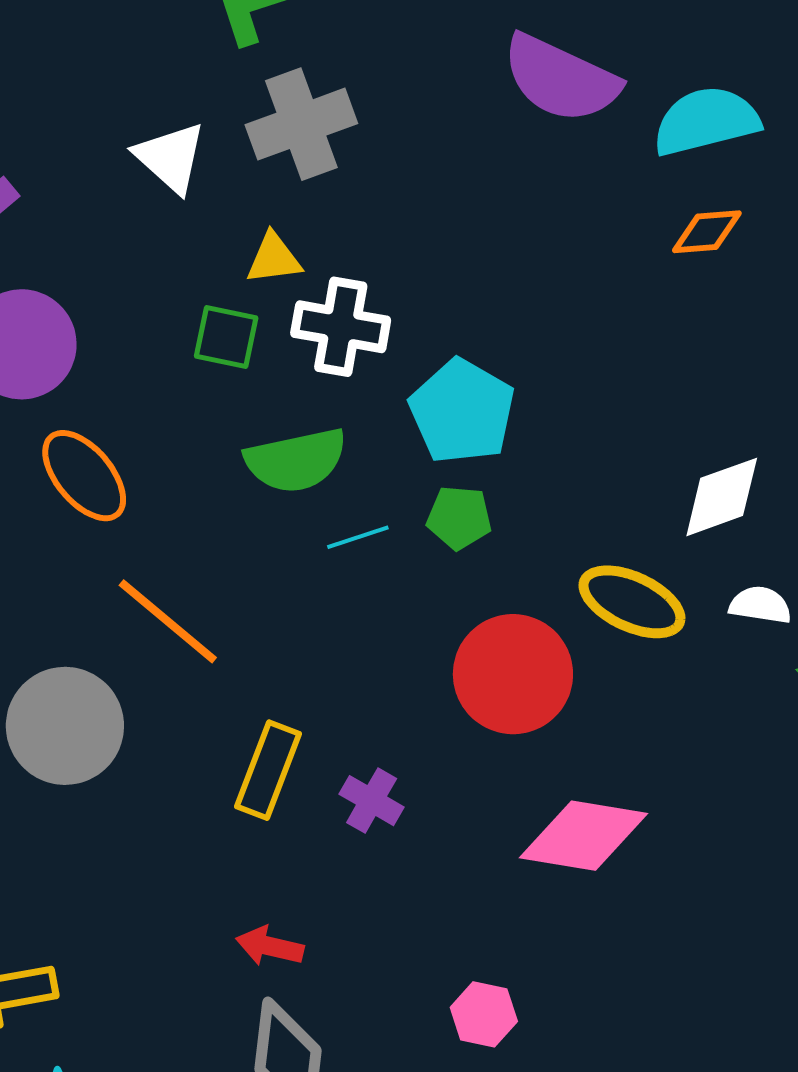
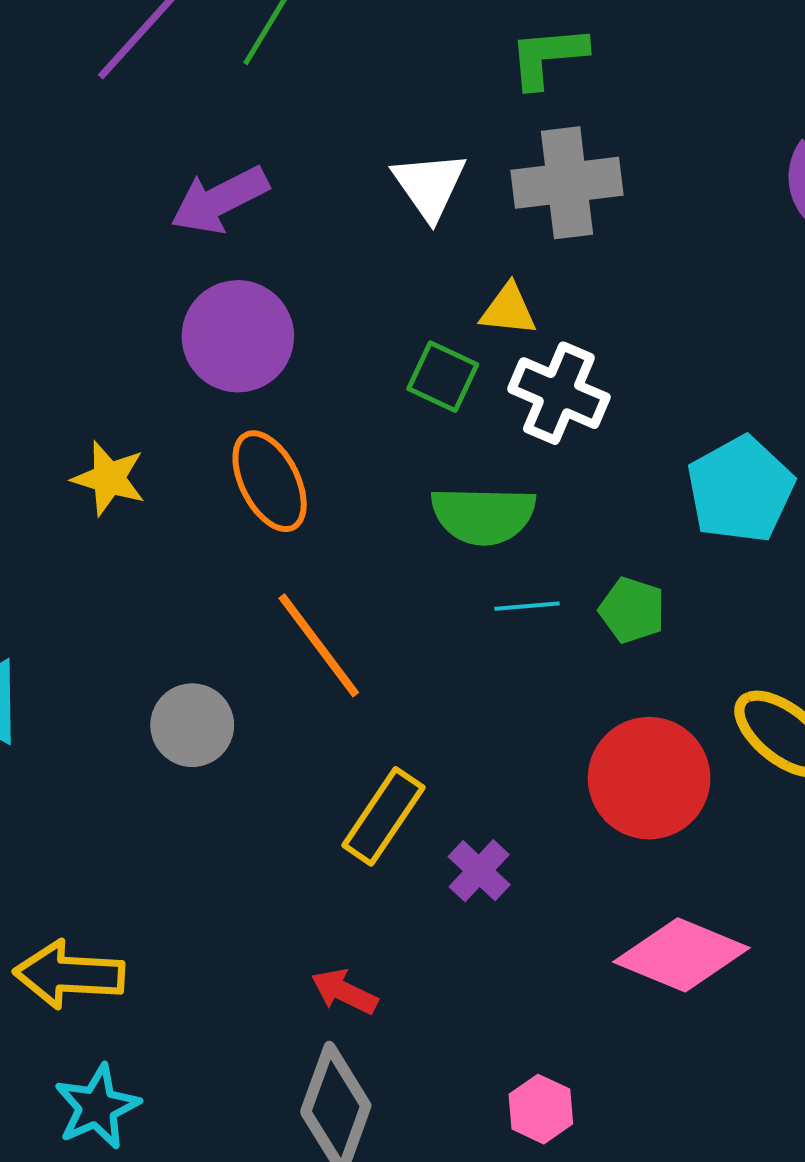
cyan pentagon: (462, 411) -> (740, 489), moved
gray circle: (65, 726) -> (192, 725), size x0.7

